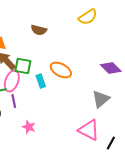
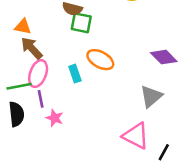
green square: (23, 66) -> (81, 23), moved
pink star: (29, 127) -> (55, 118), moved

